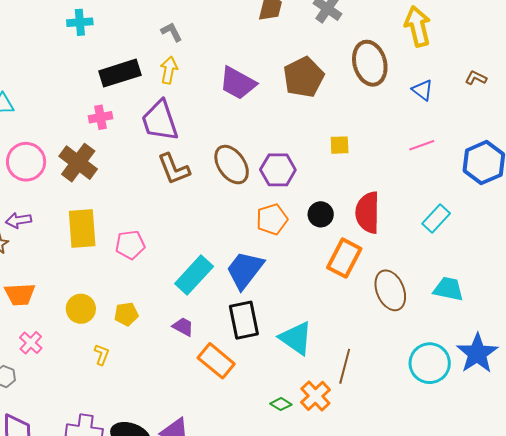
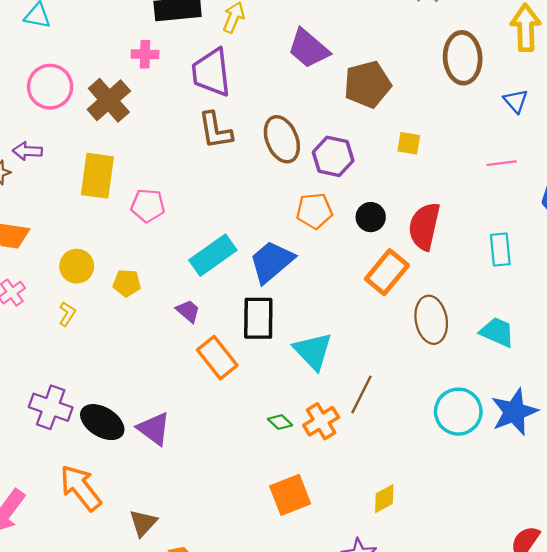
brown pentagon: (304, 77) -> (367, 84), moved
cyan rectangle: (436, 219) -> (500, 250), turned -60
yellow L-shape: (102, 355) -> (67, 314), moved

